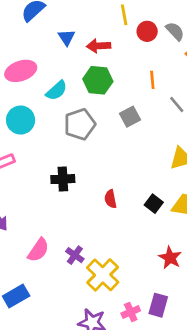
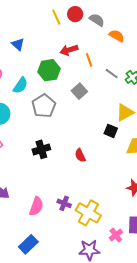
red circle: (147, 31) -> (75, 14), moved
red arrow: (99, 46) -> (69, 50), moved
black square: (154, 204) -> (111, 131), moved

